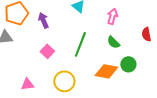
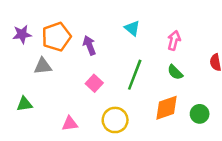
green circle: (128, 64) -> (200, 114), moved
orange diamond: (106, 71) -> (167, 108), turned -30

